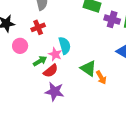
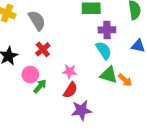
purple cross: (112, 19) -> (107, 30), moved
cyan semicircle: (65, 46) -> (104, 50), moved
green arrow: (40, 61) -> (40, 86), moved

